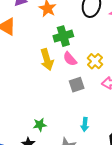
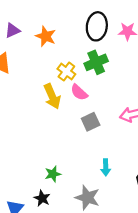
green cross: (63, 36) -> (96, 62), moved
yellow cross: (95, 61) -> (66, 72), moved

